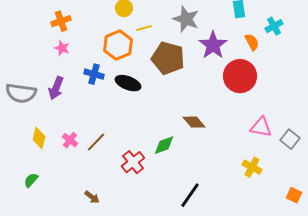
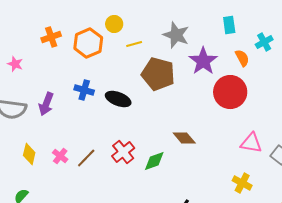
orange hexagon: (118, 45) -> (88, 43), moved
pink star: (62, 48) -> (15, 64), moved
red cross: (133, 162) -> (123, 152), moved

